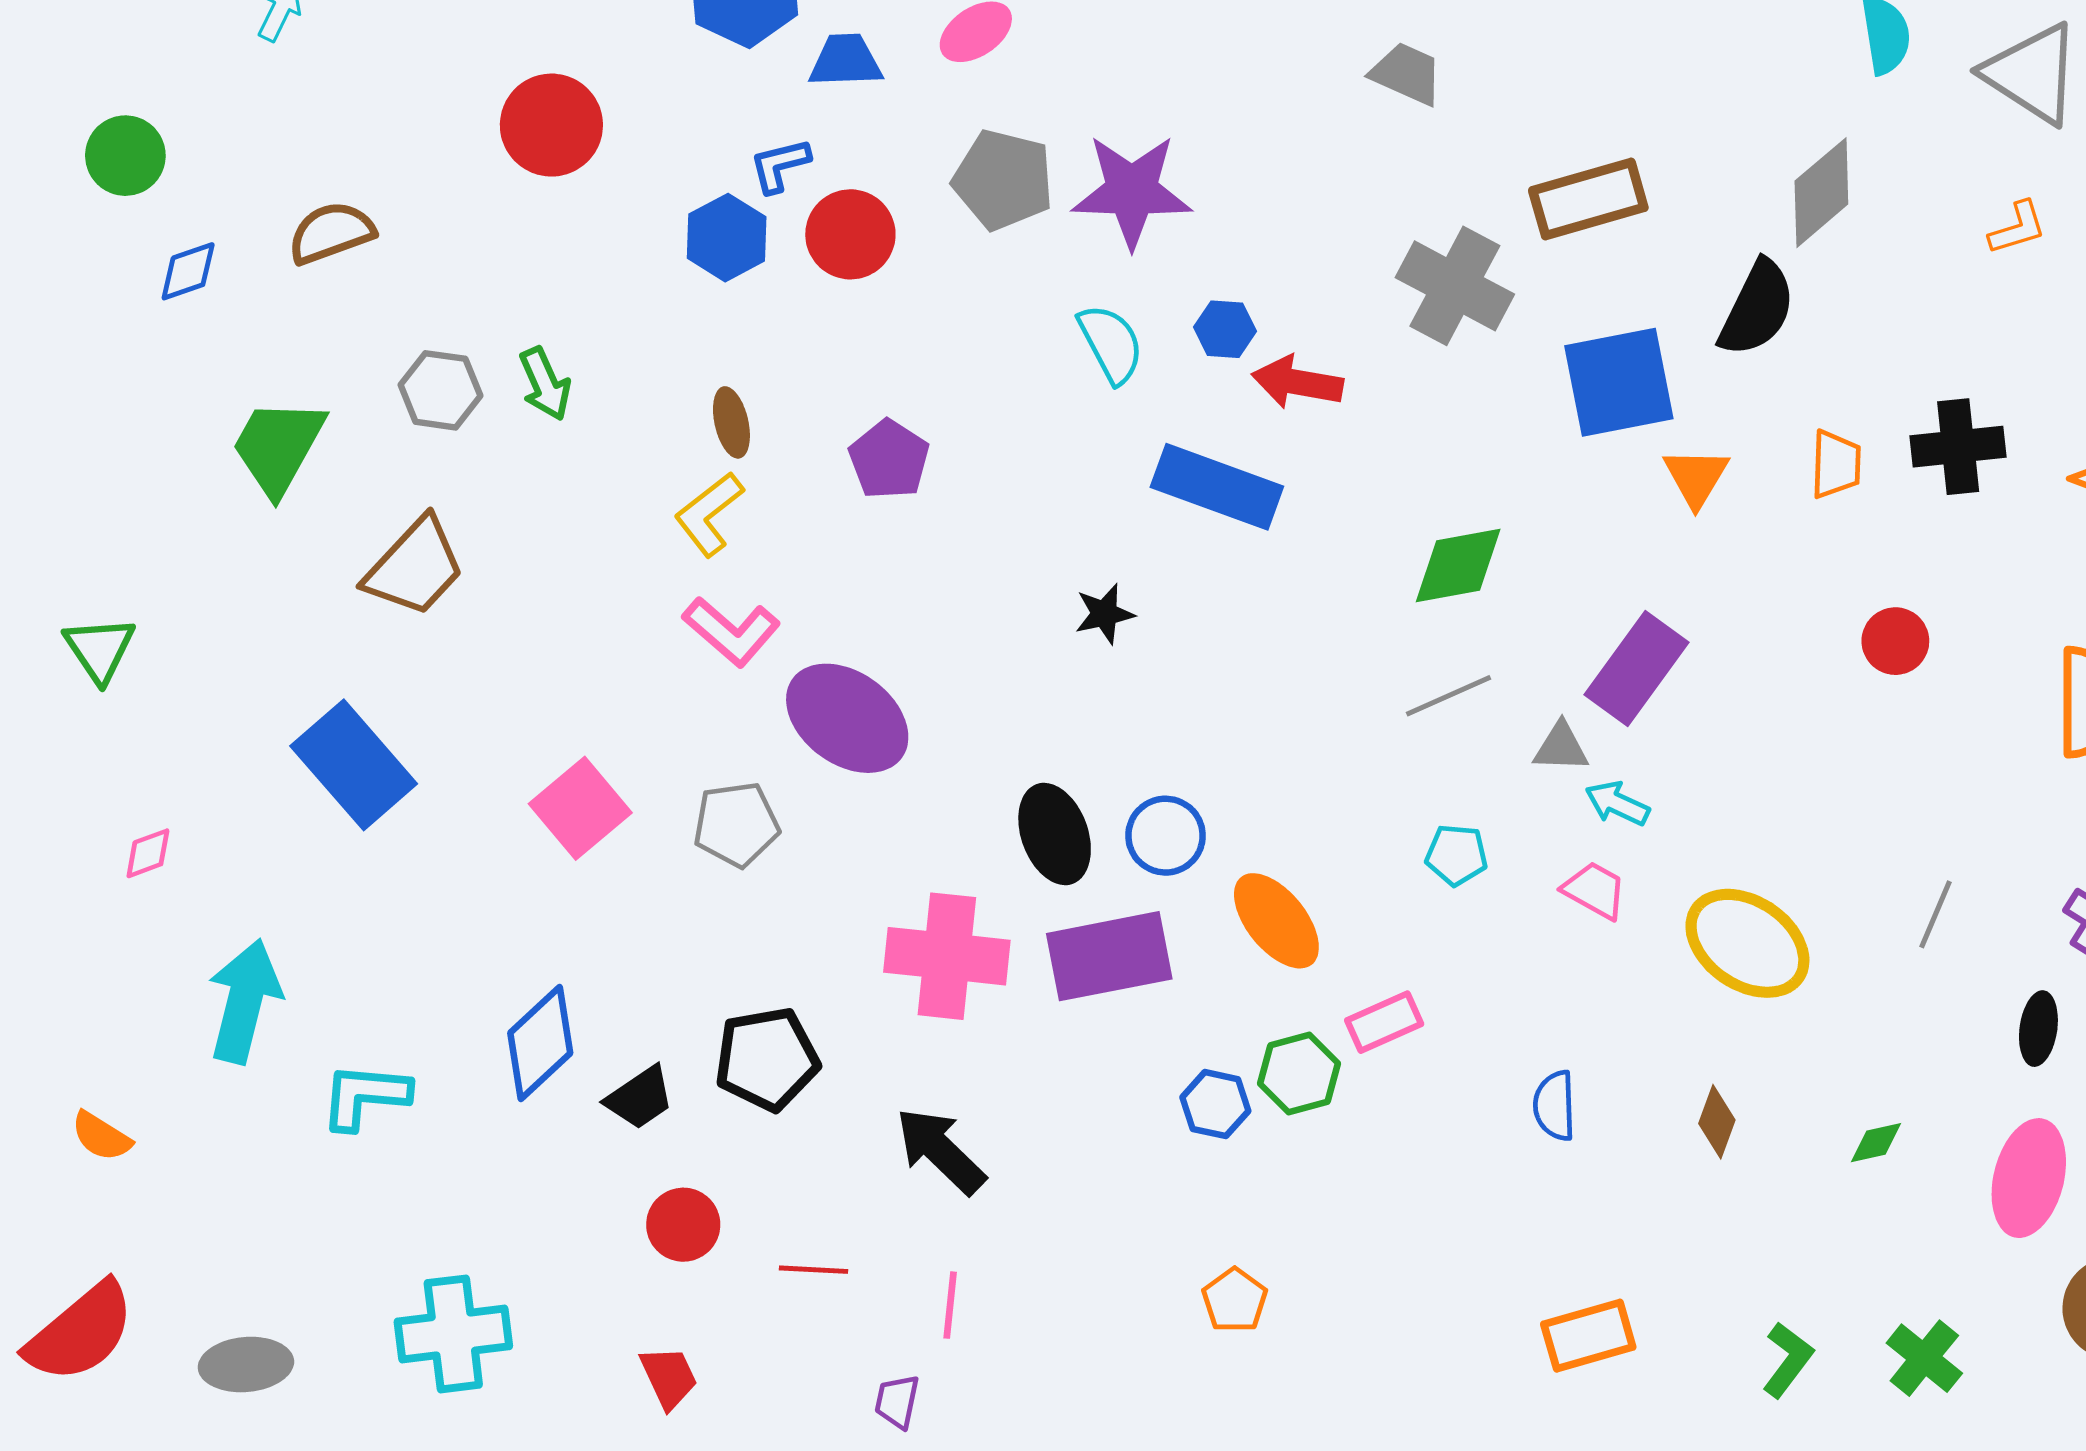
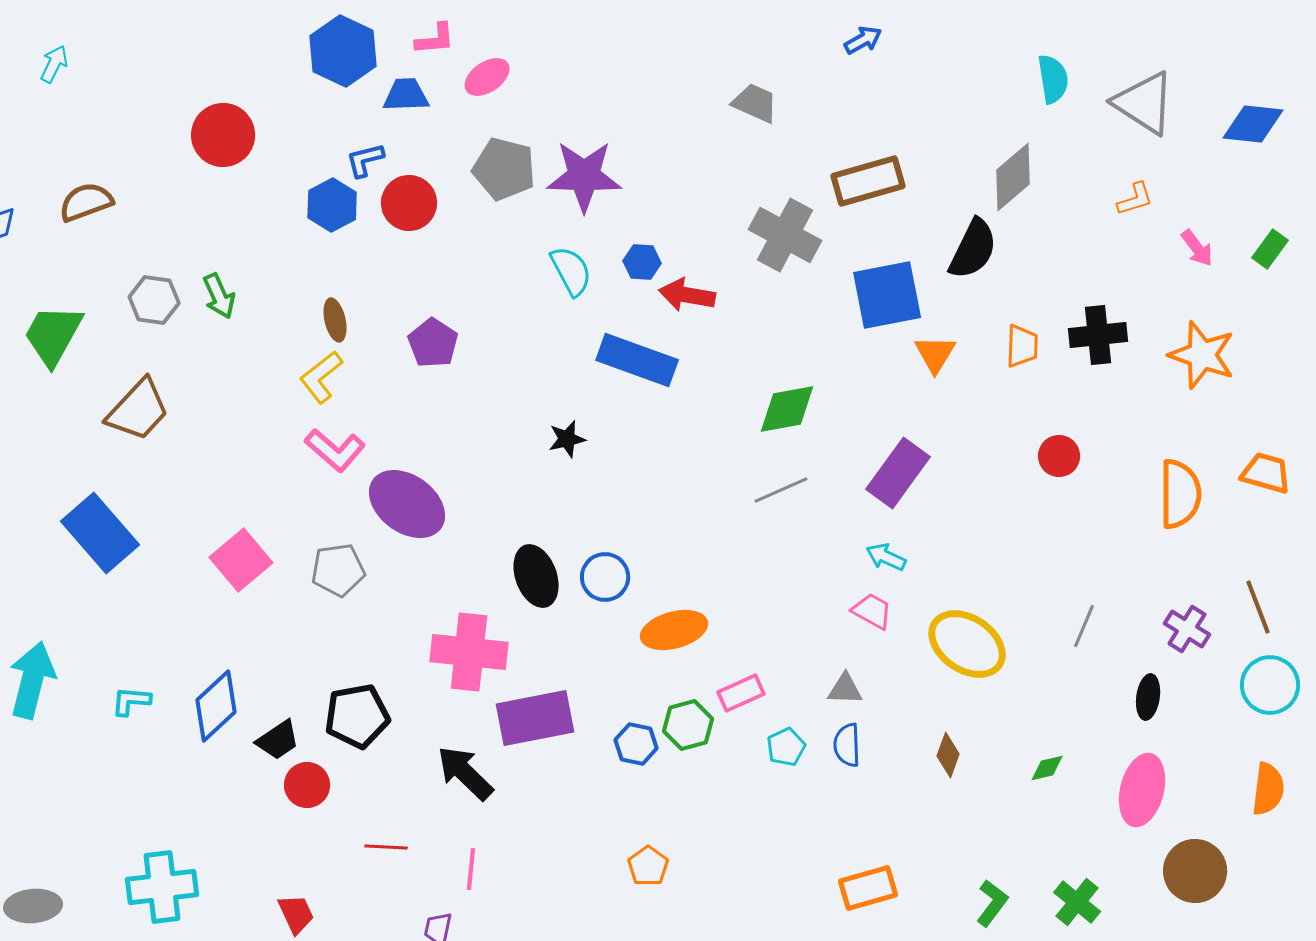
gray triangle: (1561, 747) -> (845, 689), moved
cyan pentagon: (1456, 855) -> (786, 747), moved, turned -30
orange ellipse: (1276, 921) -> (674, 630), turned -66
purple rectangle: (1109, 956) -> (535, 718), moved
cyan L-shape: (365, 1096) -> (131, 701), moved, size x0.7
red circle: (683, 1225) -> (307, 785), moved

